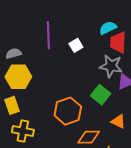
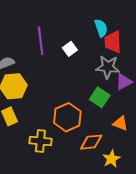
cyan semicircle: (108, 28) -> (101, 28), turned 102
yellow cross: (23, 131) -> (40, 141), moved

